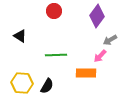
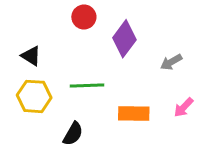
purple diamond: (97, 16) -> (124, 39), moved
pink arrow: (100, 56) -> (184, 107), moved
yellow hexagon: (22, 83) -> (34, 96), moved

